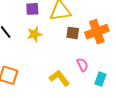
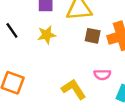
pink semicircle: (82, 65) -> (102, 75), turned 112

